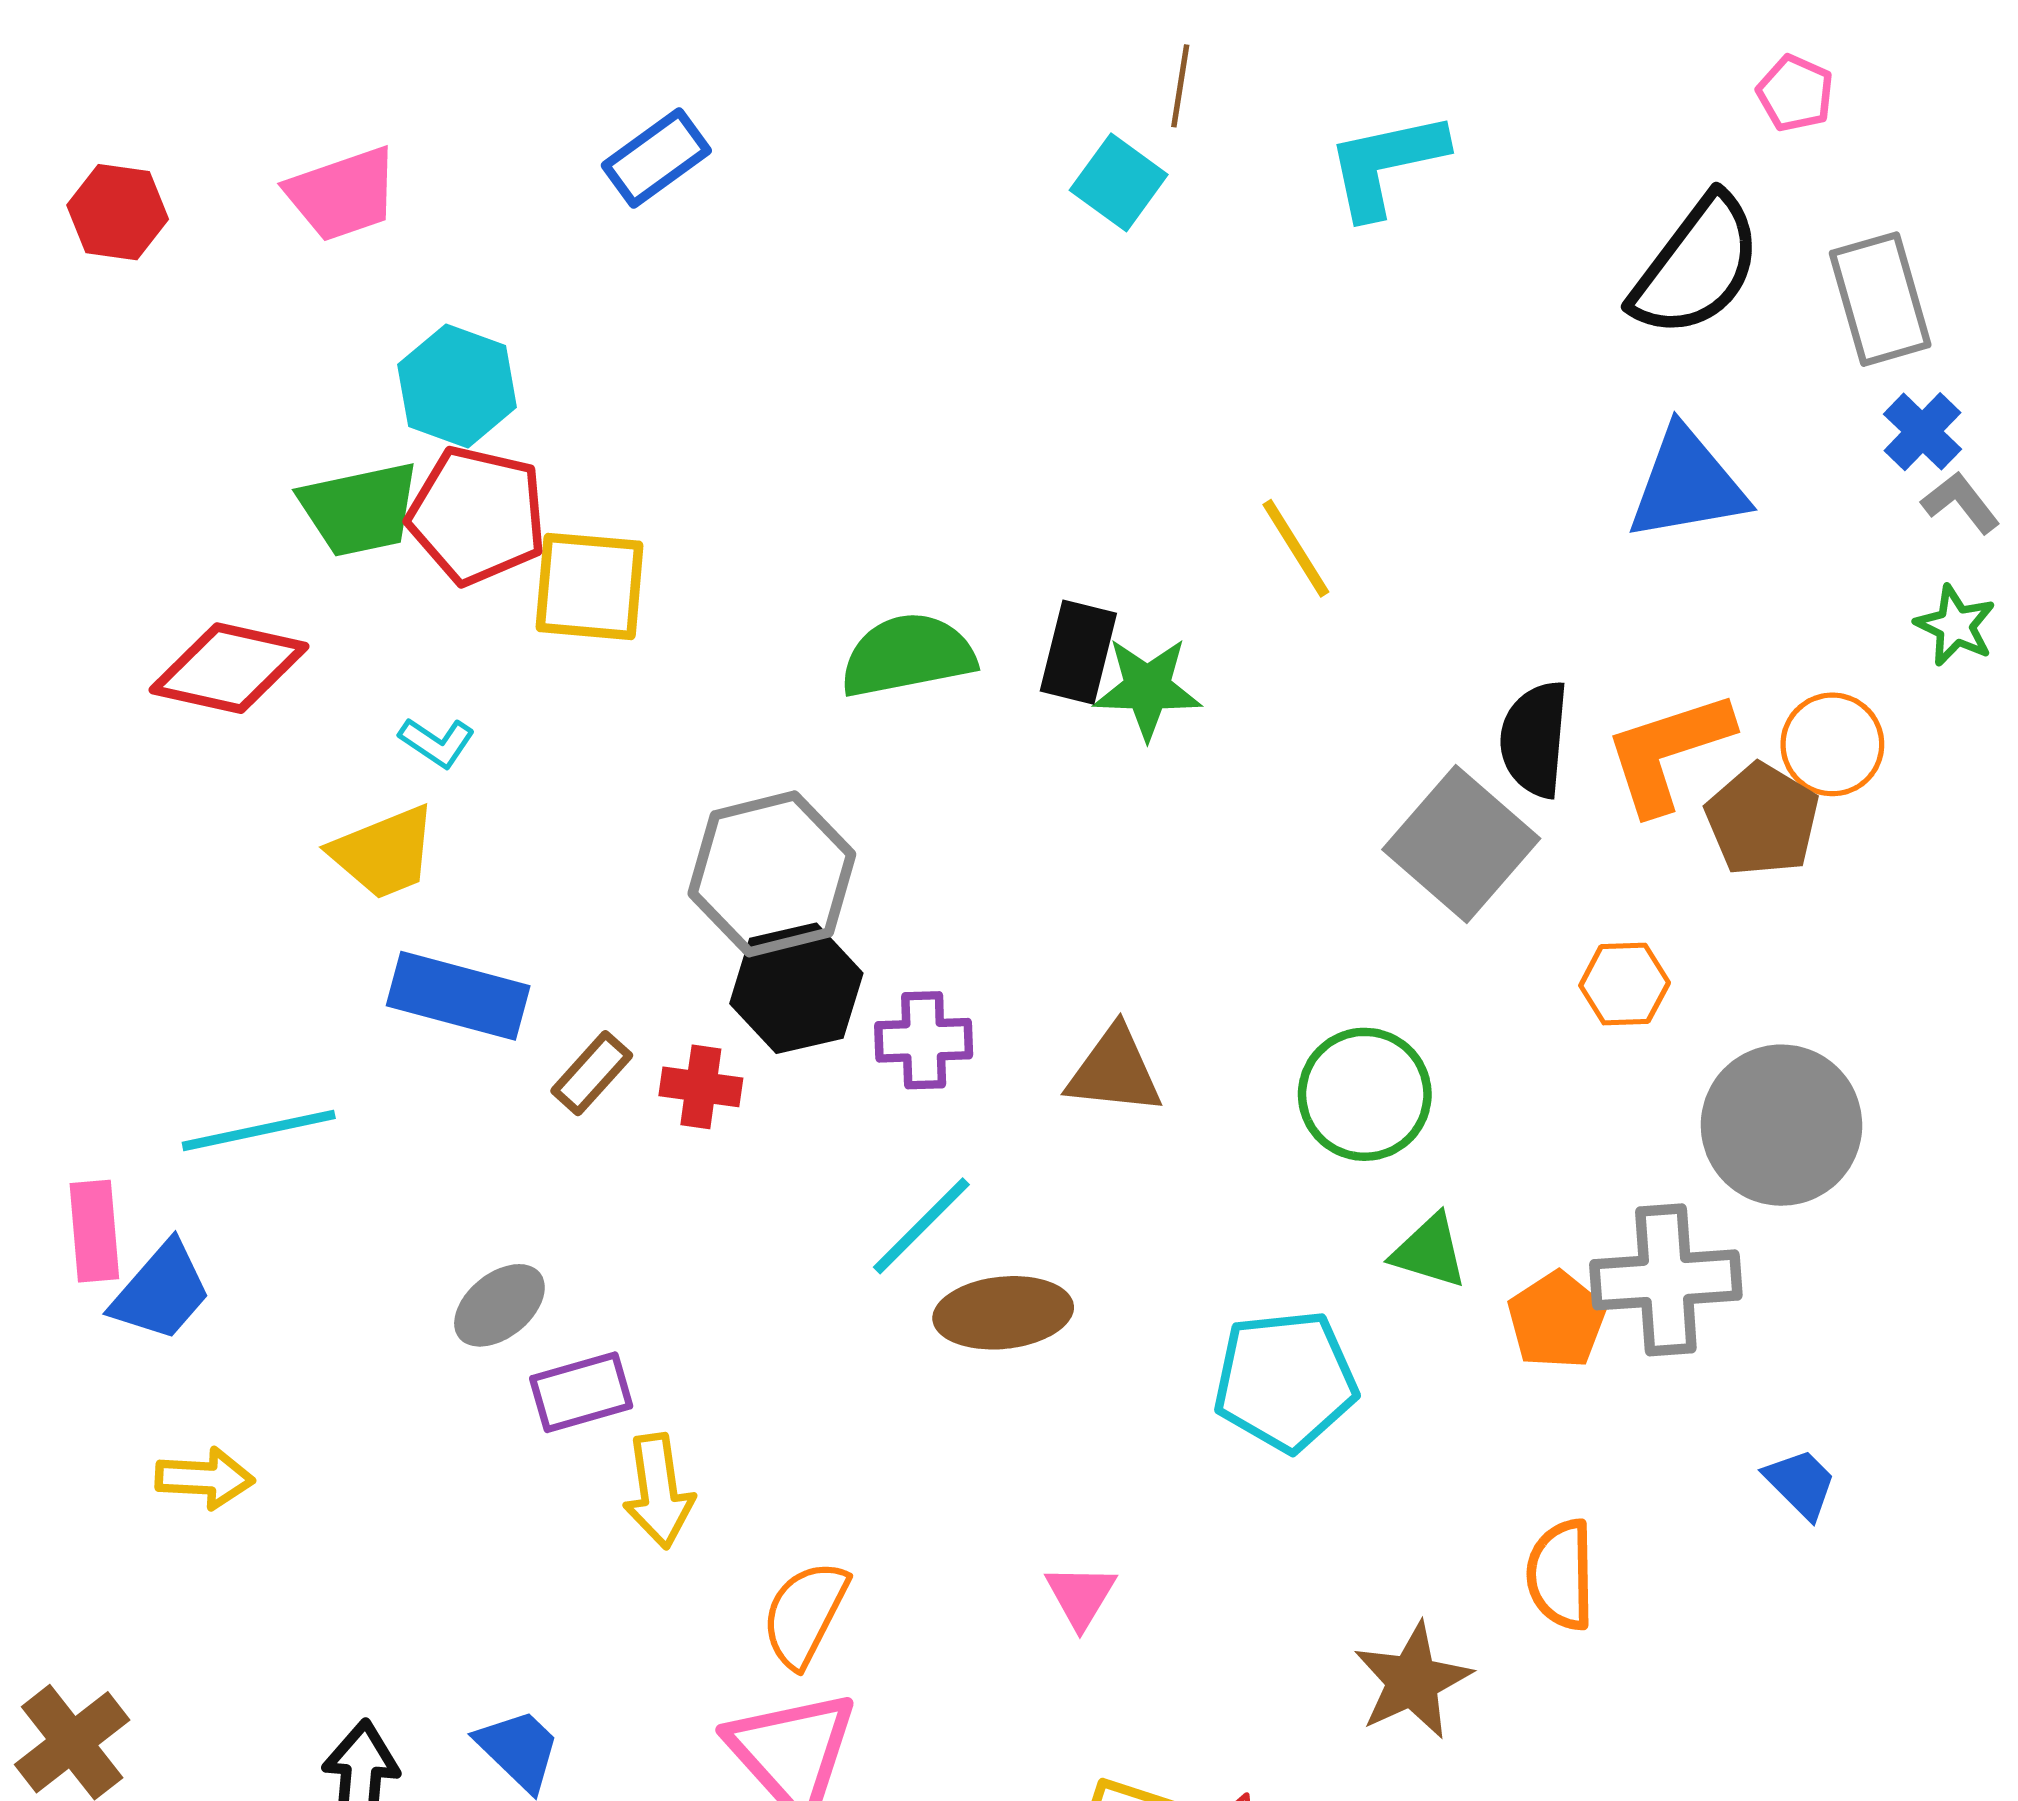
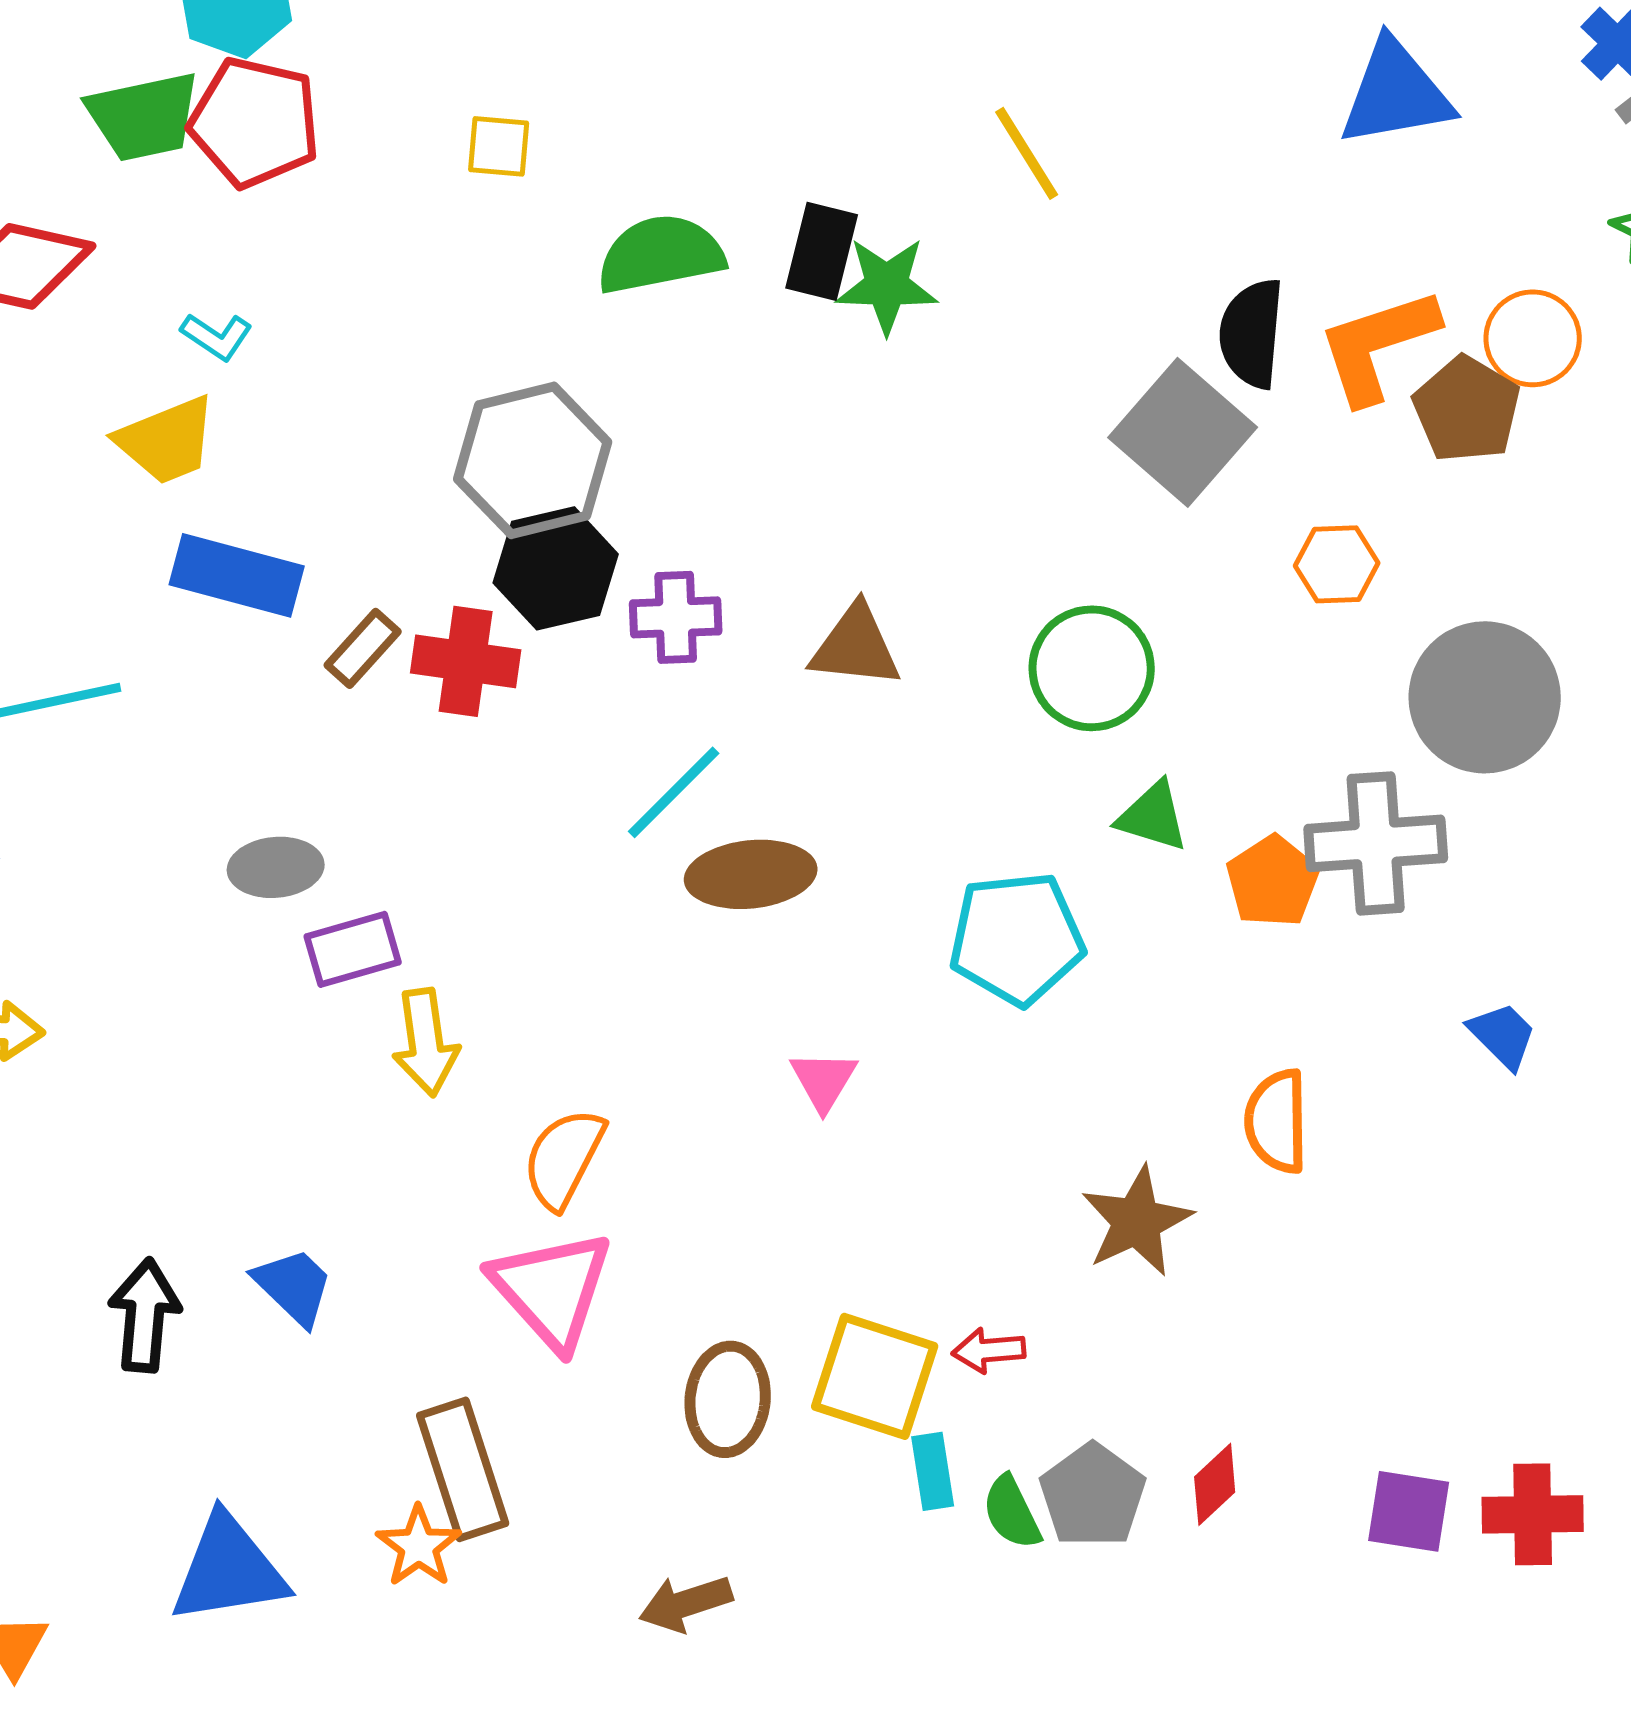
yellow square: (590, 586) -> (499, 146), moved, size x0.6
red cross: (701, 1087) -> (466, 661), size x1.4
gray ellipse: (499, 1305) -> (276, 867), turned 34
pink triangle: (1081, 1596) -> (824, 1080), moved

